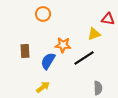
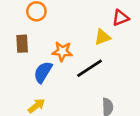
red triangle: (108, 19) -> (121, 18), turned -32
brown rectangle: (25, 51) -> (22, 44), moved

